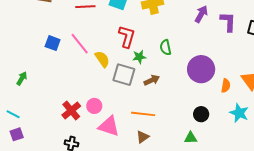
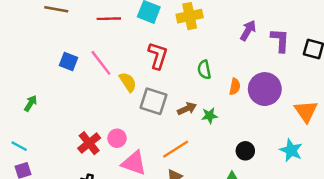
green star: (139, 57) -> (209, 116), moved
purple circle: (201, 69) -> (265, 89), moved
orange semicircle: (226, 86) -> (235, 87), moved
orange line: (143, 114) -> (176, 149), turned -40

